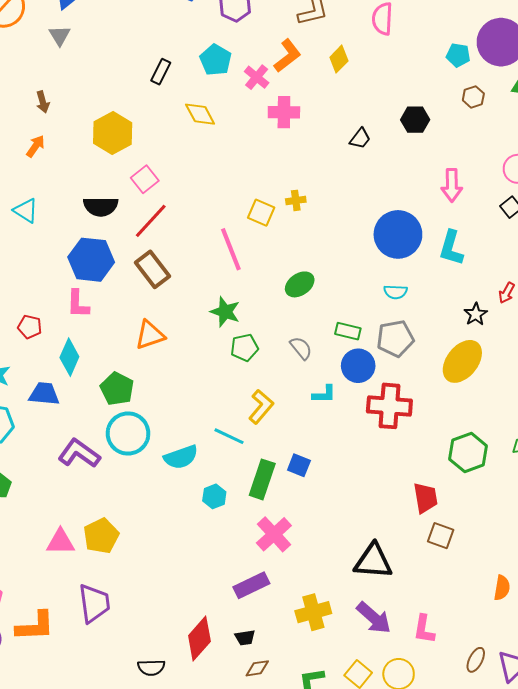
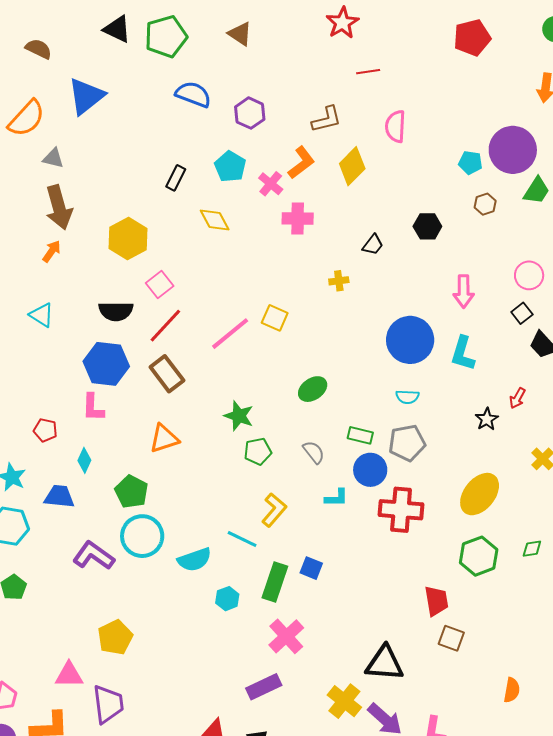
gray triangle: (60, 36) -> (53, 158), moved, turned -45
yellow diamond: (339, 59) -> (352, 166), size x1.4
brown arrow: (43, 102) -> (59, 207), size x2.0
yellow cross: (296, 200) -> (339, 281), moved
pink line: (231, 249) -> (230, 334), moved, turned 72
cyan diamond: (69, 357) -> (84, 460), size x0.7
yellow ellipse: (462, 361) -> (480, 494), moved
pink triangle: (61, 542) -> (69, 675), moved
yellow cross: (313, 612) -> (344, 701), moved, turned -36

